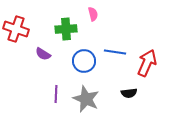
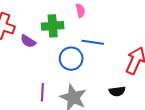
blue line: (115, 52) -> (93, 42), moved
purple semicircle: (43, 54) -> (28, 41), moved

